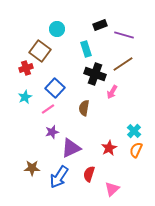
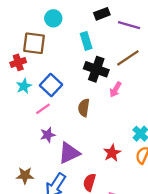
brown square: (40, 51) -> (34, 43), turned -30
cyan star: (25, 97) -> (24, 86), moved

